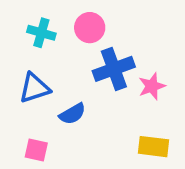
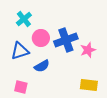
pink circle: (90, 28) -> (41, 38), moved
cyan cross: (41, 33) -> (24, 19), turned 35

